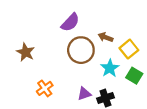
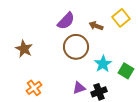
brown arrow: (105, 37) -> (96, 26), moved
yellow square: (129, 49) -> (121, 18), moved
orange cross: (45, 88) -> (34, 88), moved

